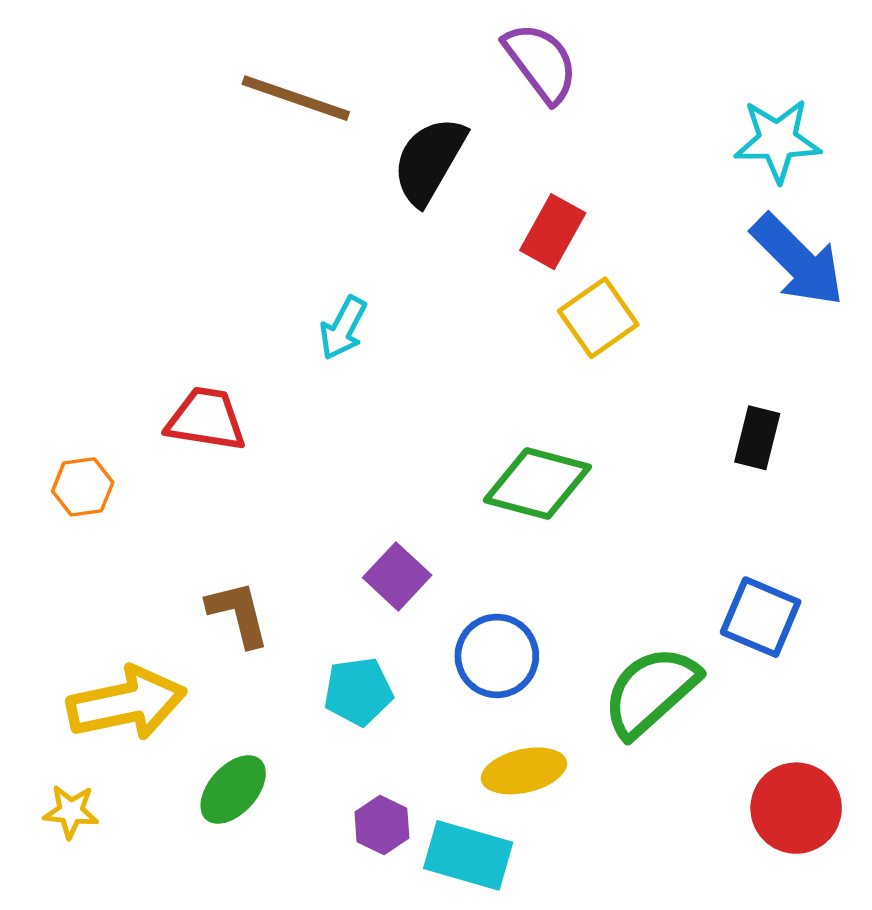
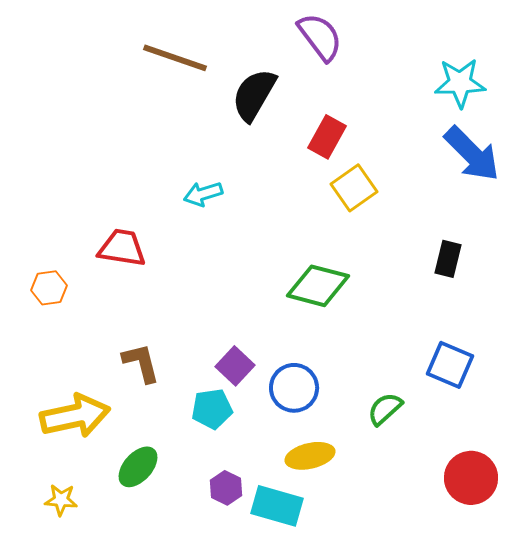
cyan arrow: (343, 328) -> (203, 194), turned 45
purple square: (397, 576) -> (235, 366), moved
green semicircle: (651, 691) -> (385, 409), size x0.6
yellow star: (71, 811) -> (61, 500), moved

